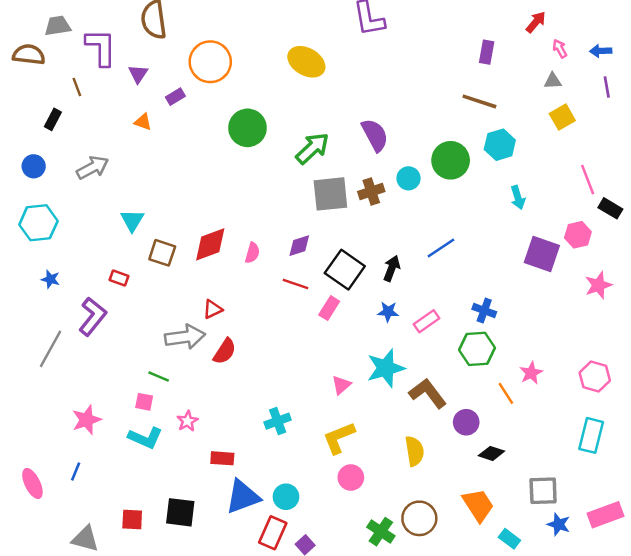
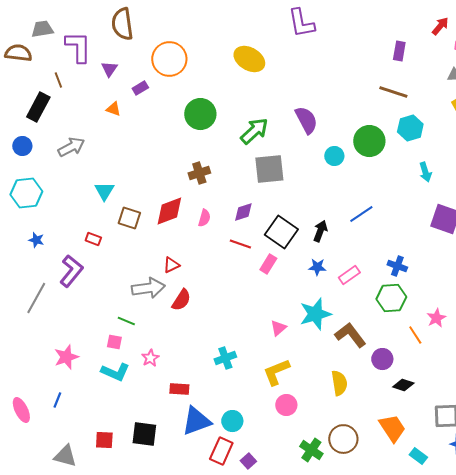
black rectangle: (53, 119) -> (38, 107), size x1.6
brown cross: (371, 192) -> (199, 173), moved

